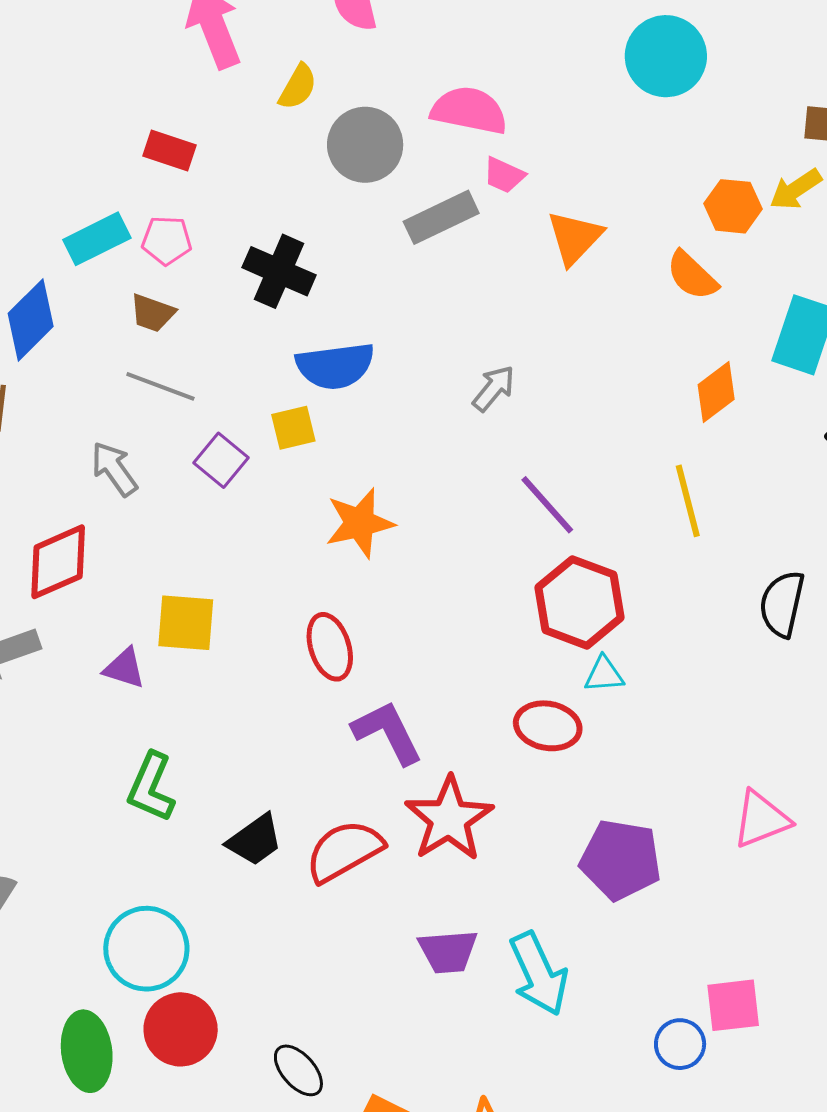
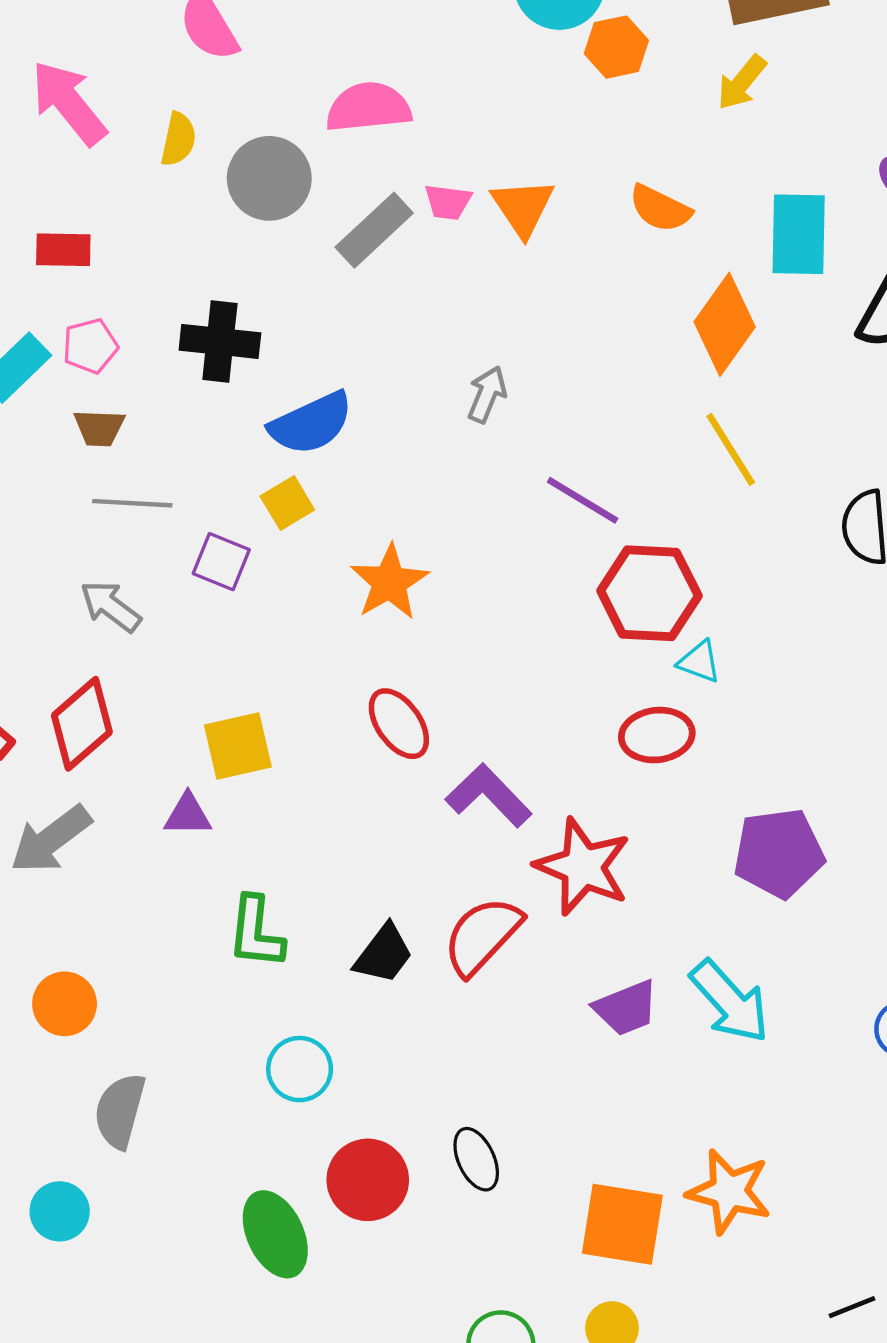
pink trapezoid: (504, 175) -> (448, 202), moved
orange hexagon: (733, 206) -> (616, 47), moved
orange diamond: (716, 392) -> (725, 324), size x1.4
cyan triangle: (604, 674) -> (699, 662), turned 42
cyan circle: (146, 949) -> (300, 1069), moved, size x0.7
black ellipse: (298, 1070) -> (476, 1159), moved, turned 34

